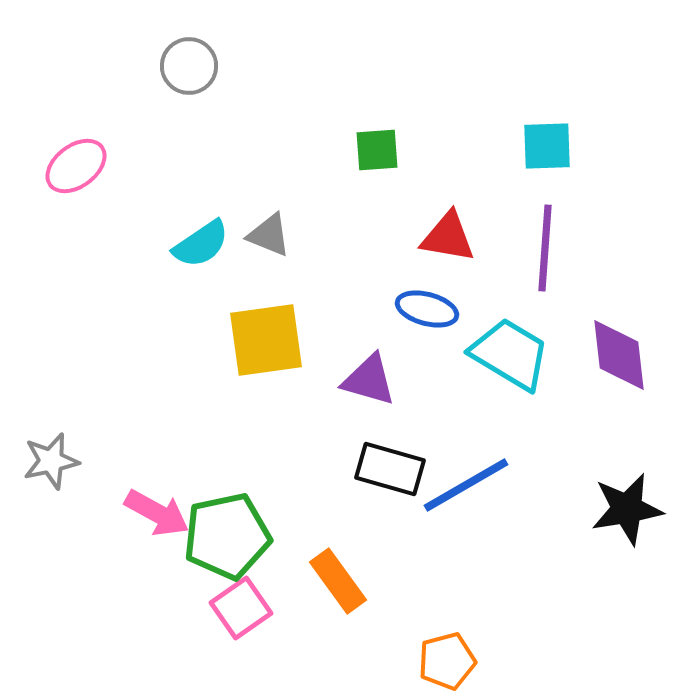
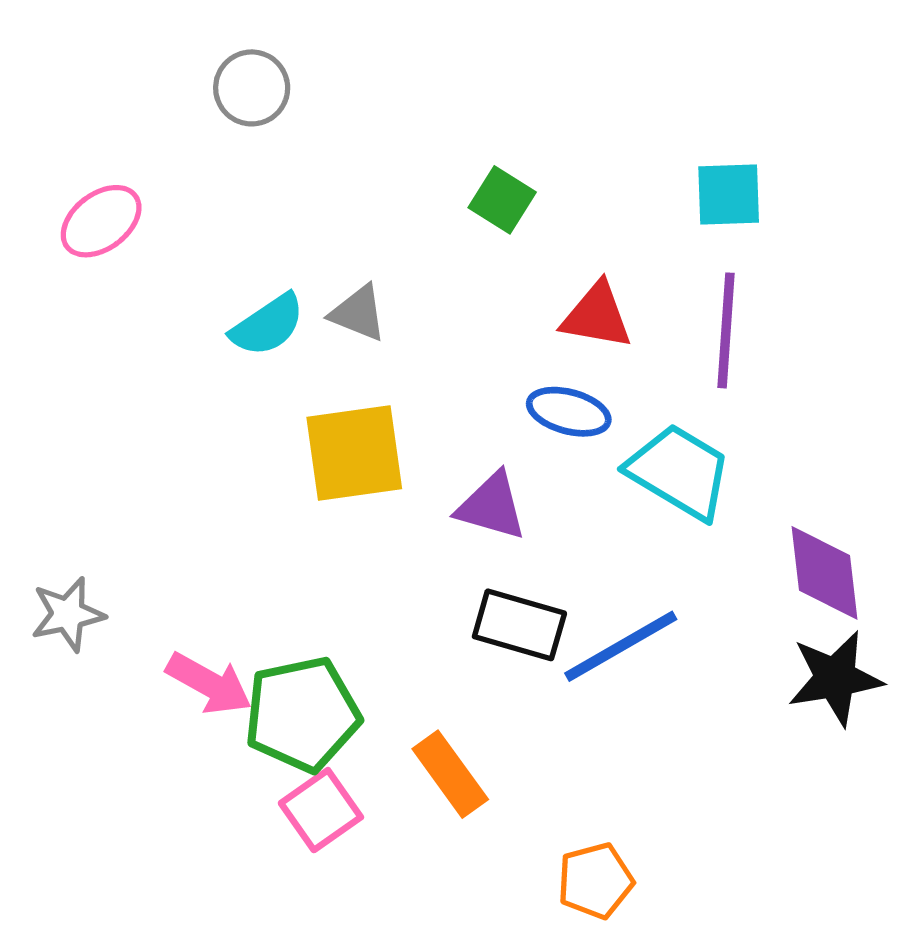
green square: (377, 150) -> (502, 200), turned 36
purple diamond: (619, 355) -> (825, 573), moved

